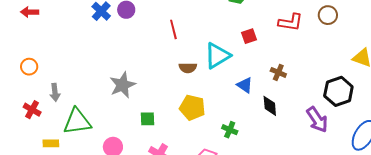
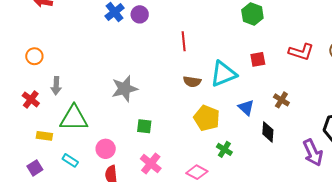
yellow pentagon: (192, 108) -> (207, 118), moved

